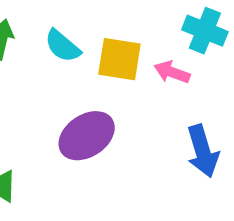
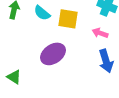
pink arrow: (172, 72) -> (100, 33), moved

